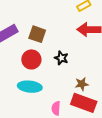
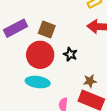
red circle: (31, 59) -> (40, 55), size x1.4

